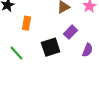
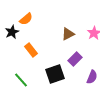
orange rectangle: (27, 23) -> (31, 50), turned -48

